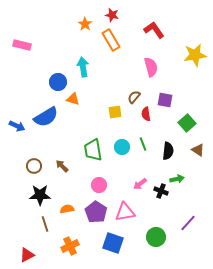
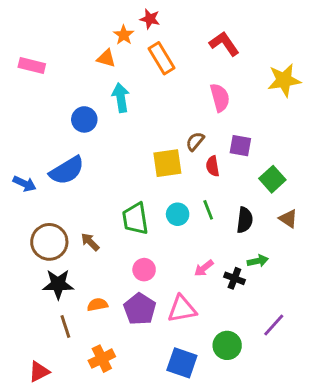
red star: (112, 15) -> (150, 19), moved
orange triangle: (73, 99) -> (106, 58), moved
yellow square: (115, 112) -> (167, 163), size x1.5
brown circle: (34, 166) -> (49, 242), size x1.6
blue square: (113, 243) -> (182, 363), moved

